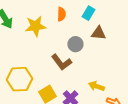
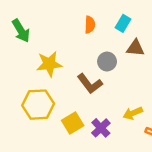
yellow star: (35, 26) -> (49, 64), moved
yellow arrow: (96, 86) -> (133, 113), turned -42

